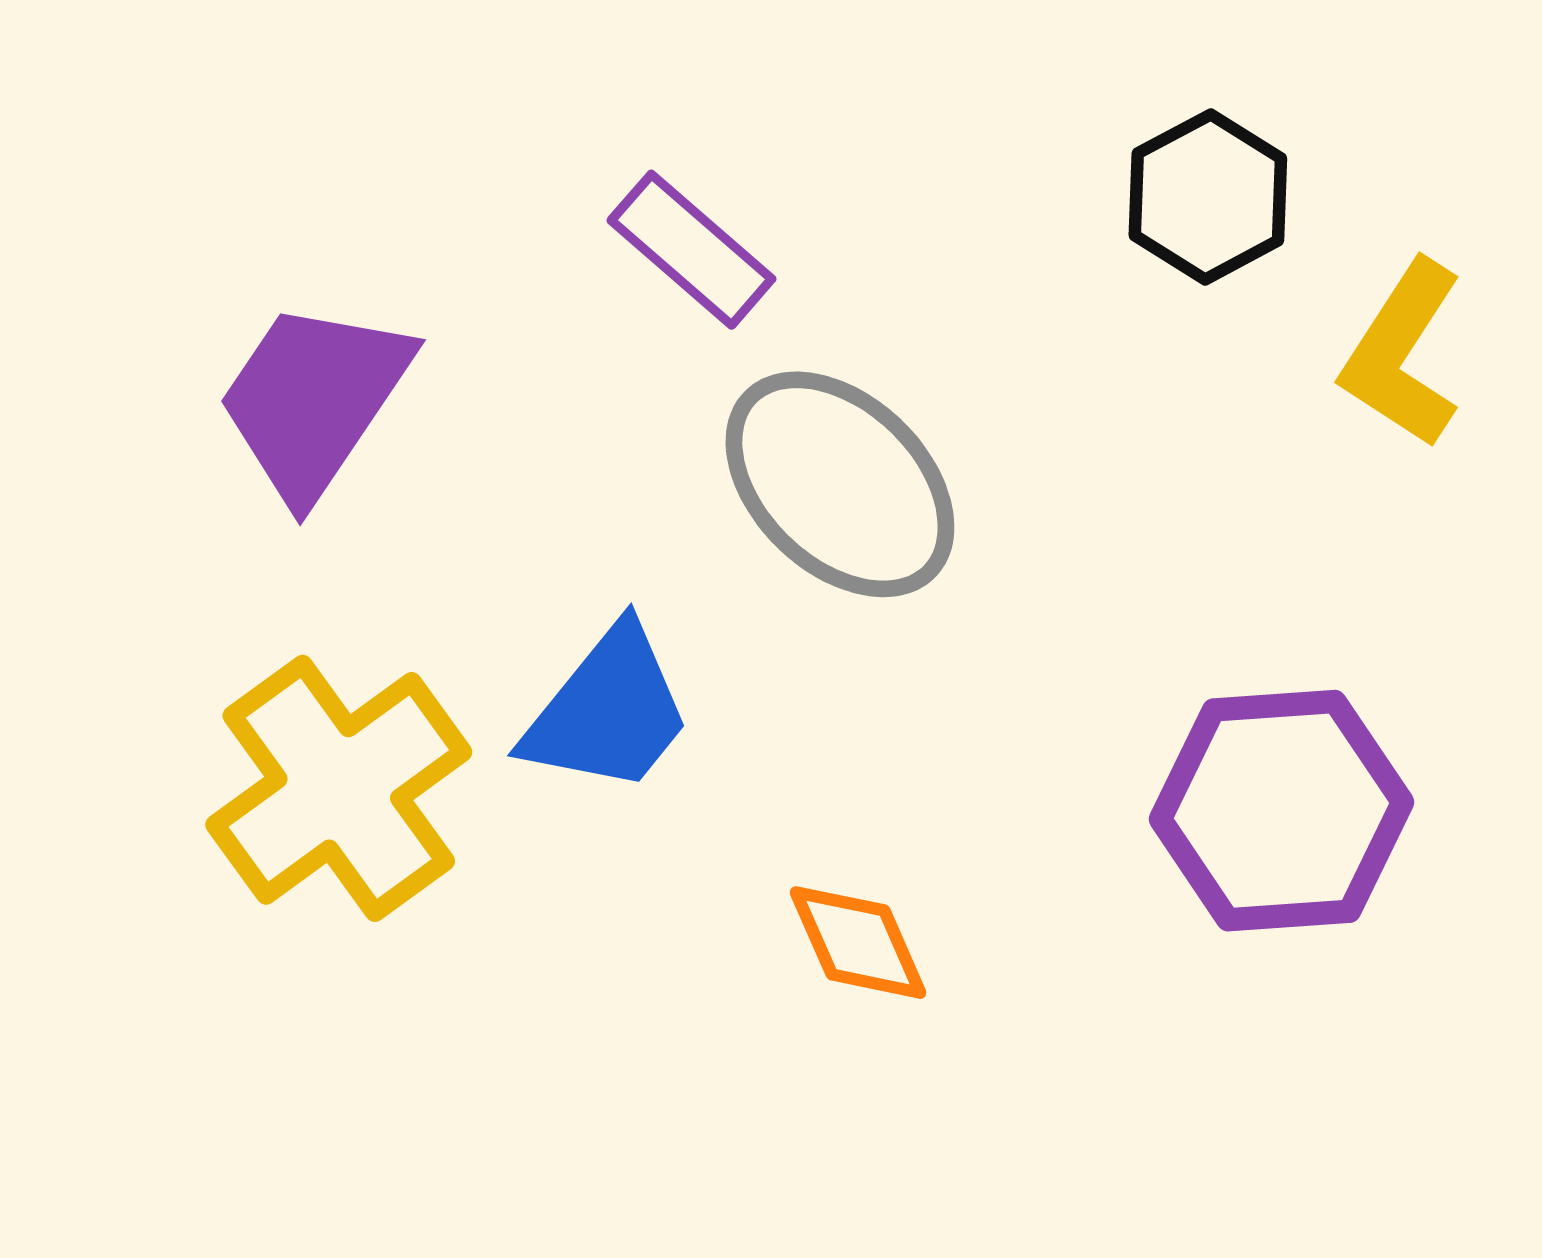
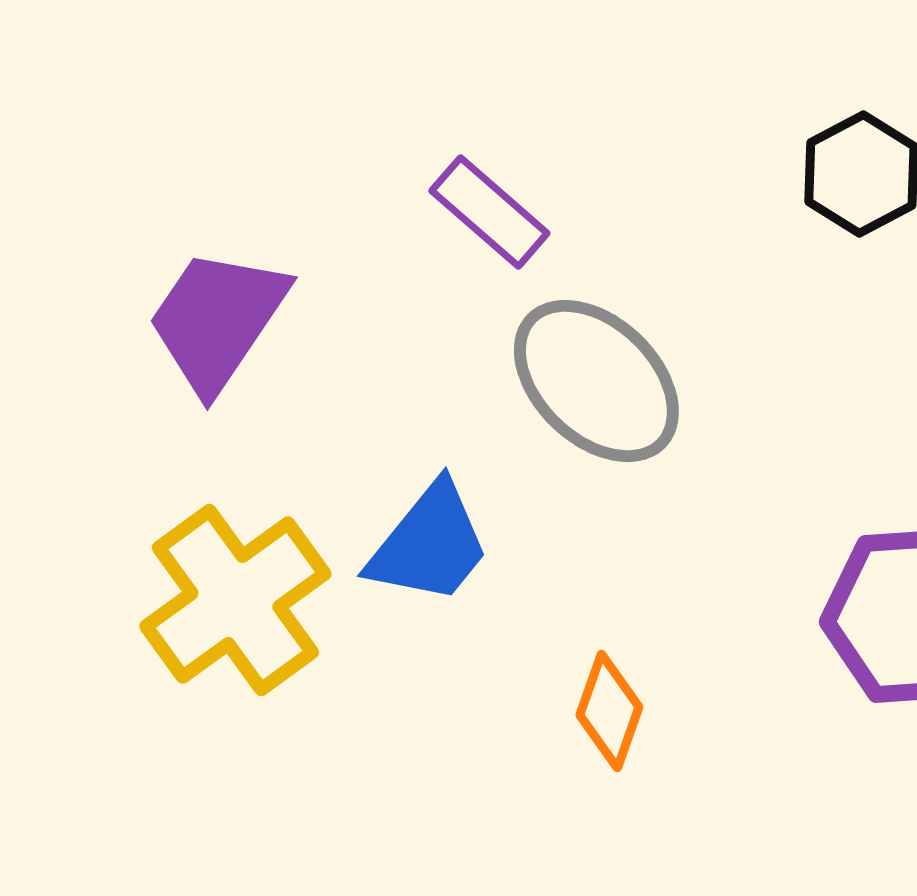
orange diamond: (858, 943) -> (609, 711), turned 43

